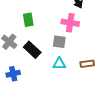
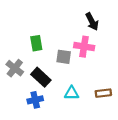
gray square: (59, 42) -> (64, 57), moved
blue cross: (13, 74) -> (35, 100), moved

